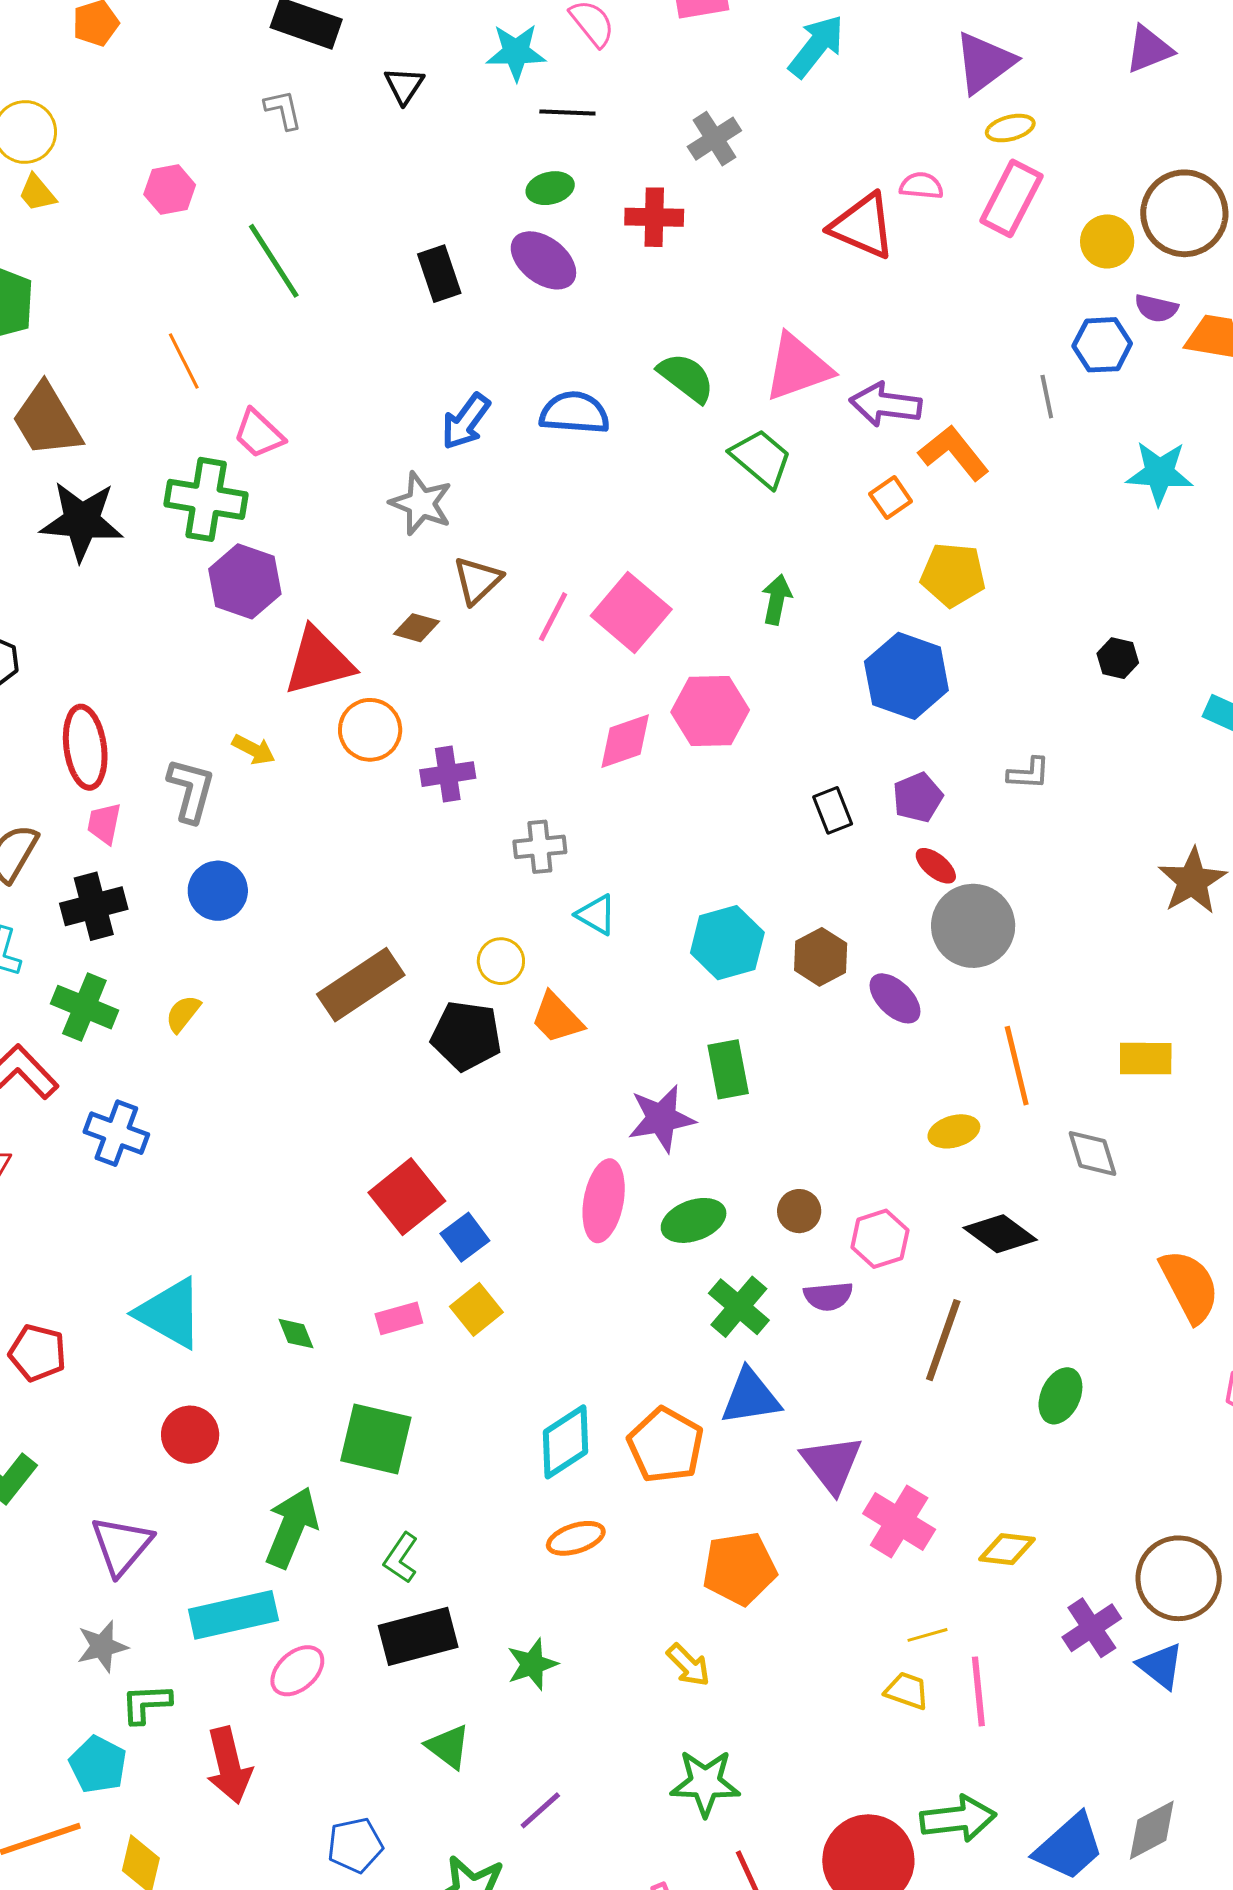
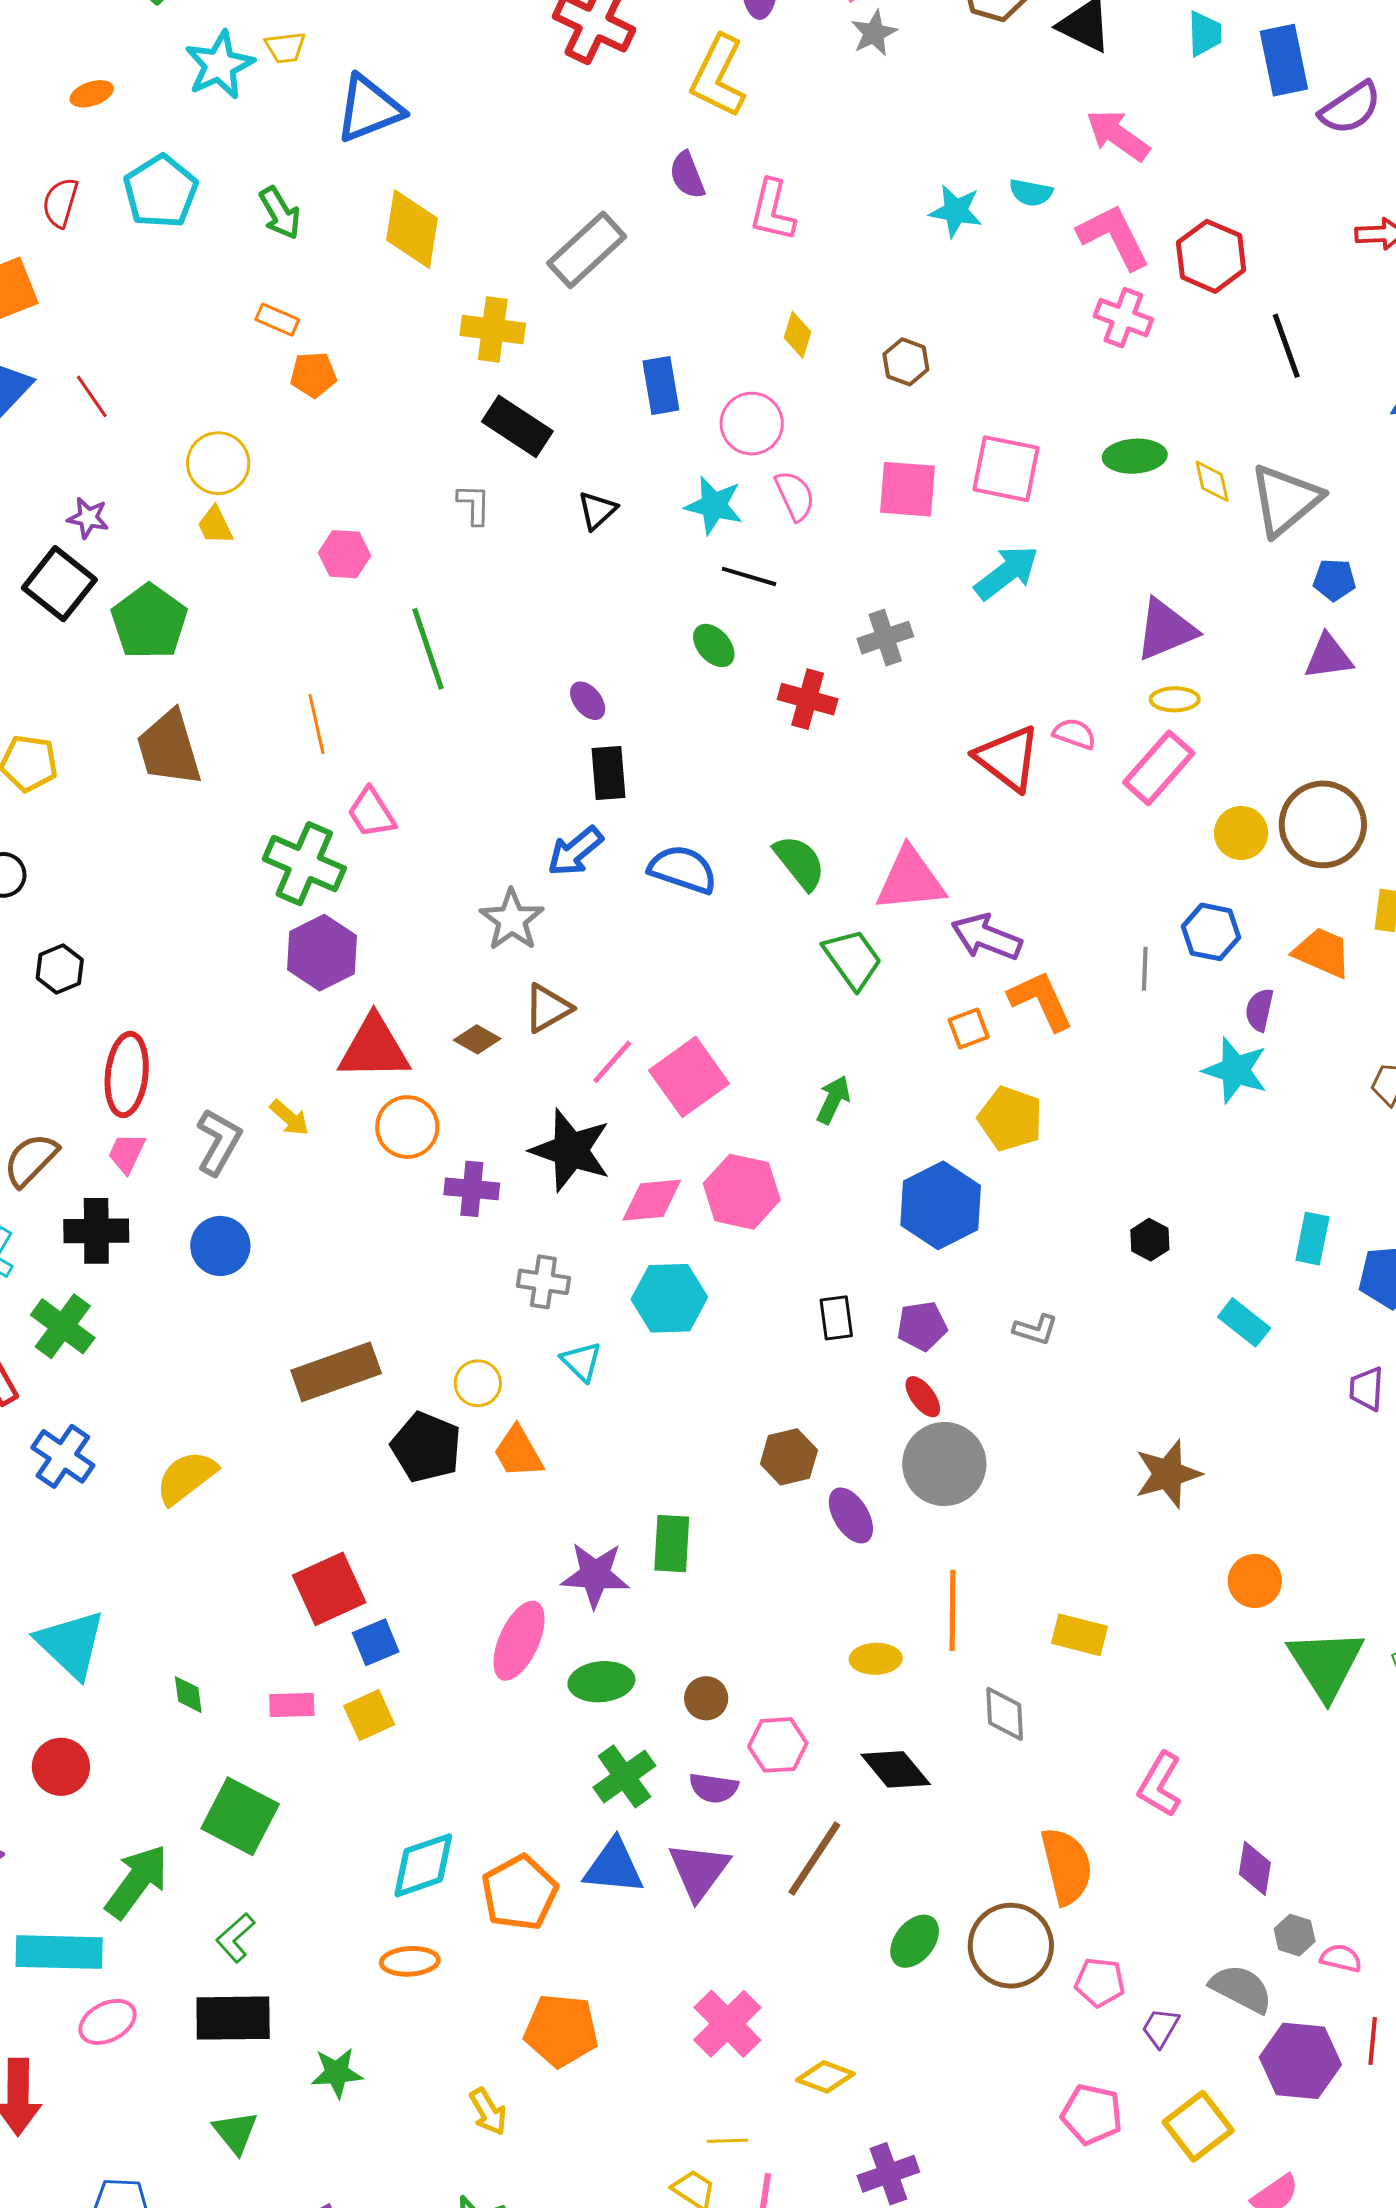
green ellipse: (550, 188) -> (714, 646), turned 48
purple ellipse: (543, 260) -> (588, 701), moved, size x0.6
black rectangle: (439, 274) -> (609, 773), moved
purple semicircle: (1156, 308) -> (1259, 1010), moved, turned 75
black star: (82, 521) -> (571, 1150), moved
cyan hexagon: (727, 943) -> (669, 1298), moved
yellow semicircle: (183, 1014) -> (186, 1478), moved, size x1.6
purple triangle: (832, 1464) -> (699, 1871), moved
brown circle: (1179, 1578) -> (1011, 1946), moved

